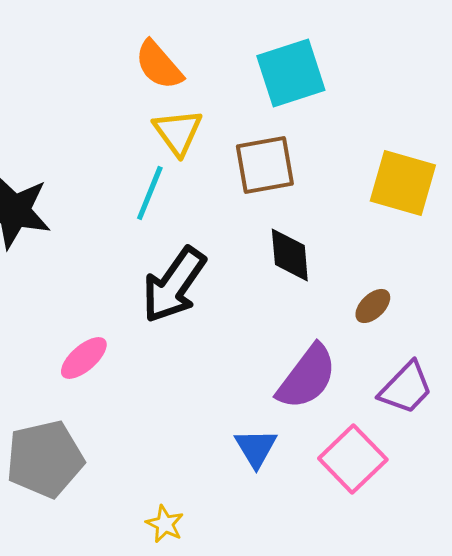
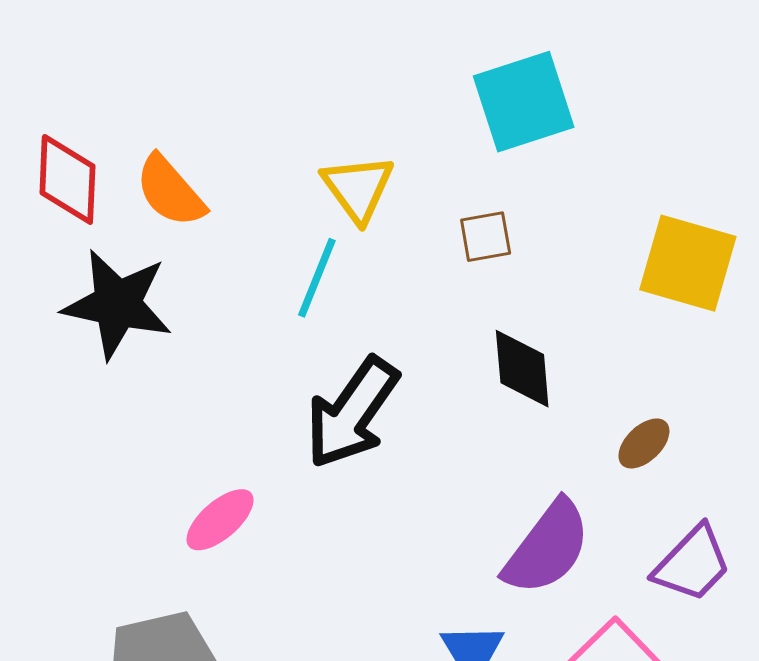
orange semicircle: (159, 65) -> (170, 191), moved
brown square: (265, 165) -> (486, 237), size x0.6

